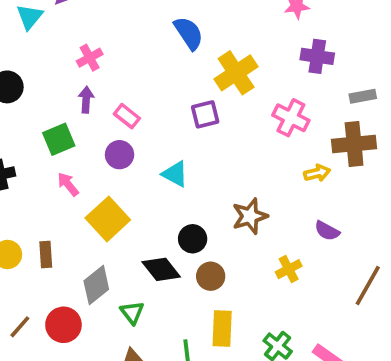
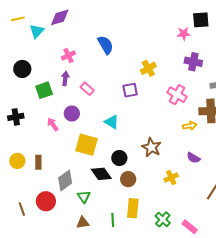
blue semicircle: (189, 33) -> (106, 45), moved
yellow cross: (236, 73) -> (148, 68), size x0.7
green square: (59, 139) -> (44, 90), moved
purple circle: (120, 155) -> (72, 114), moved
brown star: (250, 216) -> (151, 147), turned -30
yellow square: (108, 219) -> (86, 145), moved, turned -35
brown line: (20, 327) -> (22, 209), moved, turned -64

